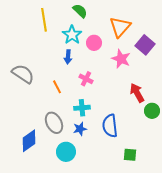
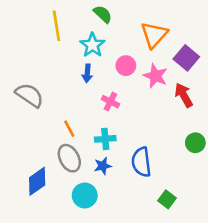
pink circle: (94, 43) -> (126, 66), moved
orange line: (57, 87) -> (69, 129), moved
red arrow: (137, 93) -> (184, 95), moved
green square: (130, 155) -> (167, 199), turned 32

